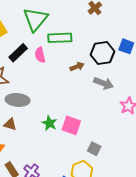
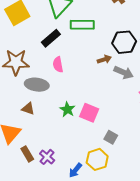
black rectangle: (18, 53) -> (51, 38), moved
pink semicircle: (40, 55) -> (58, 65), moved
brown arrow: (77, 67) -> (104, 59), moved

